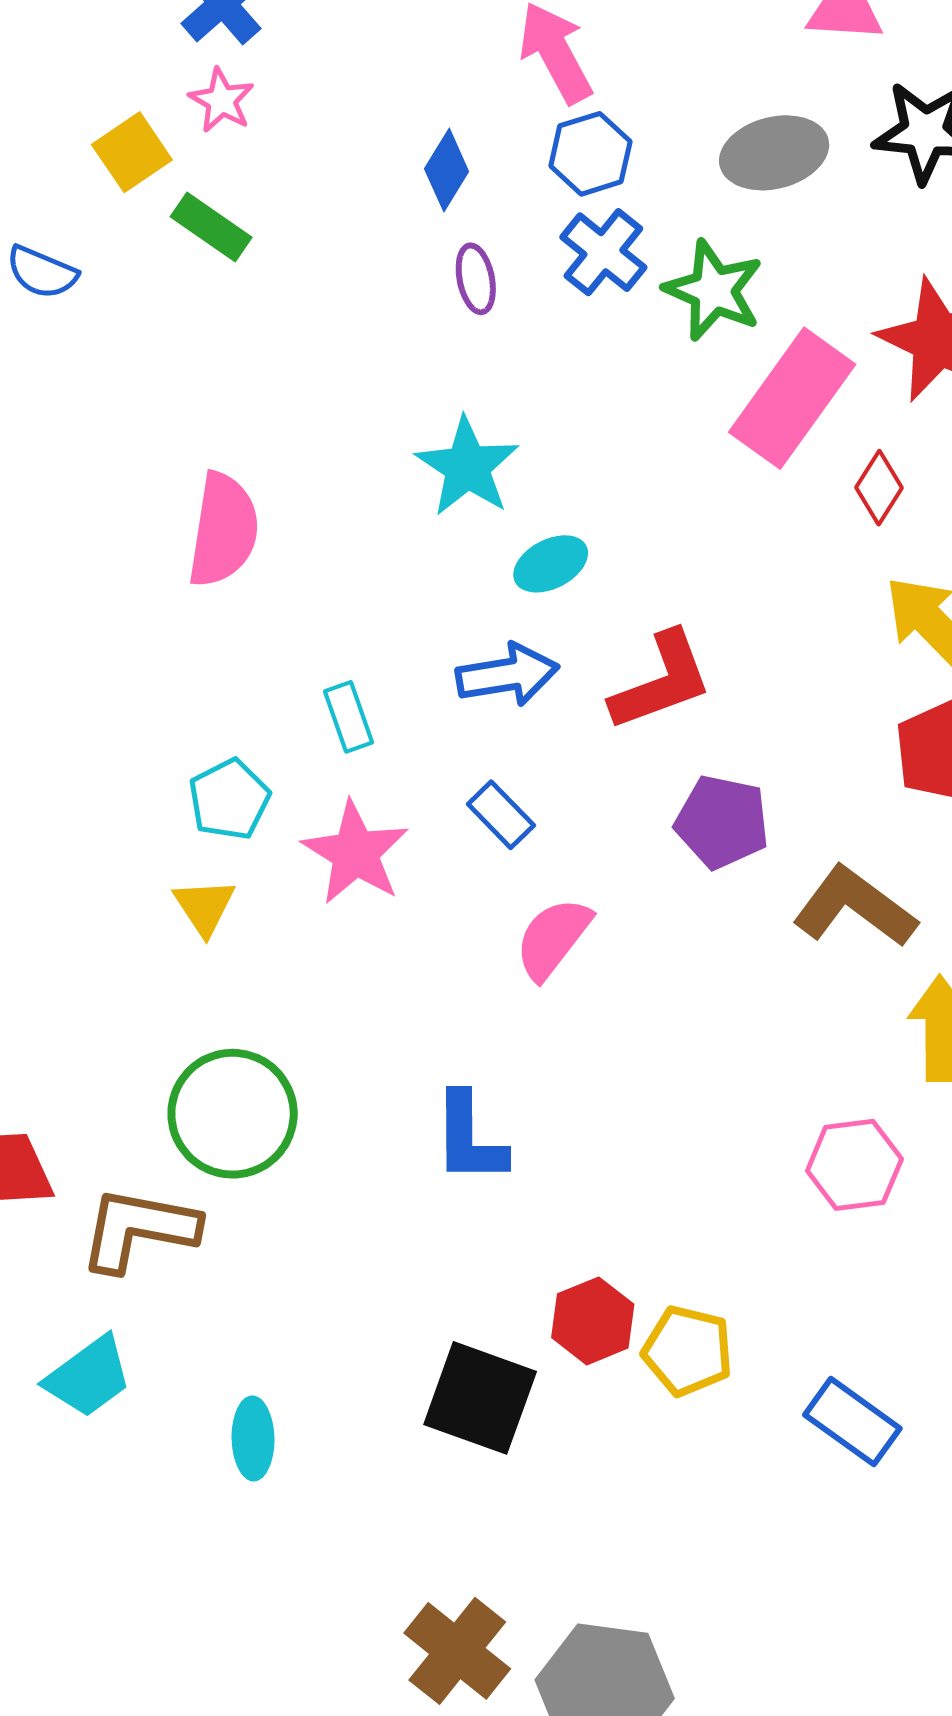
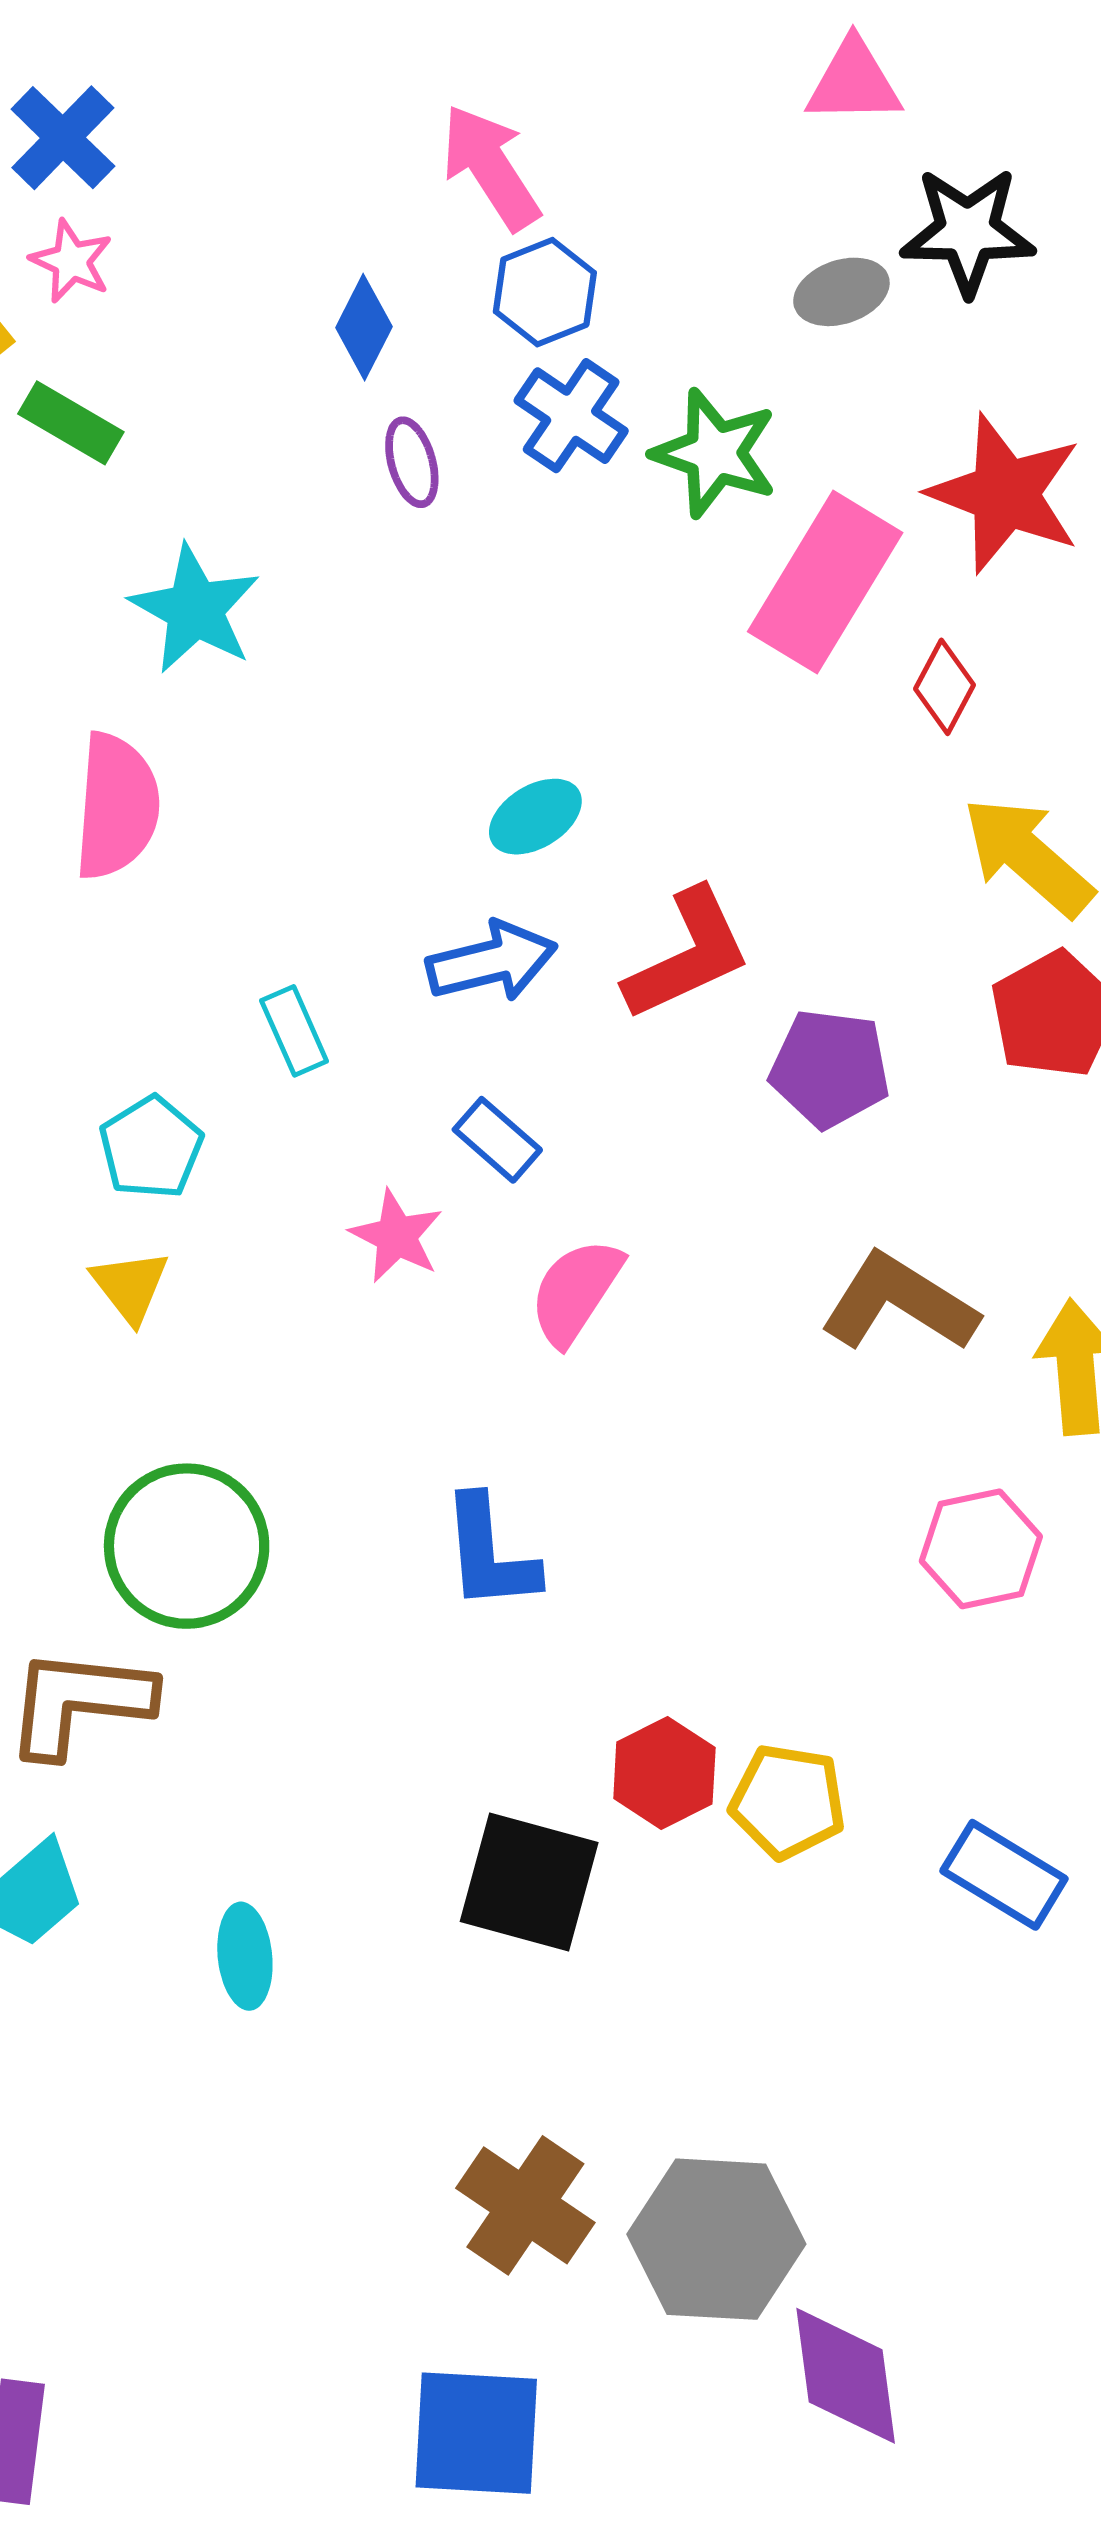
gray ellipse: (774, 153) -> (841, 292), moved, size x0.7
cyan star: (467, 467) -> (195, 609), moved
purple pentagon: (722, 822) -> (830, 1068), moved
pink star: (355, 853) -> (396, 1236), moved, size x0.7
brown L-shape: (855, 907) -> (899, 1303), moved

